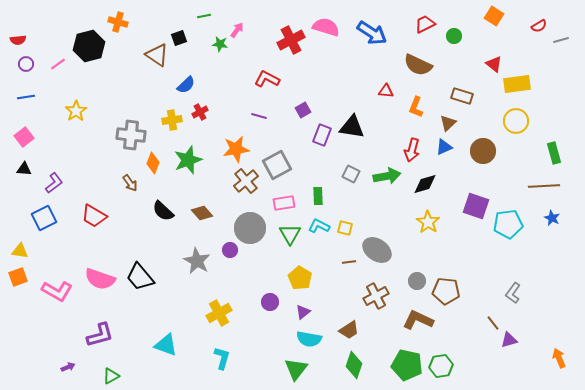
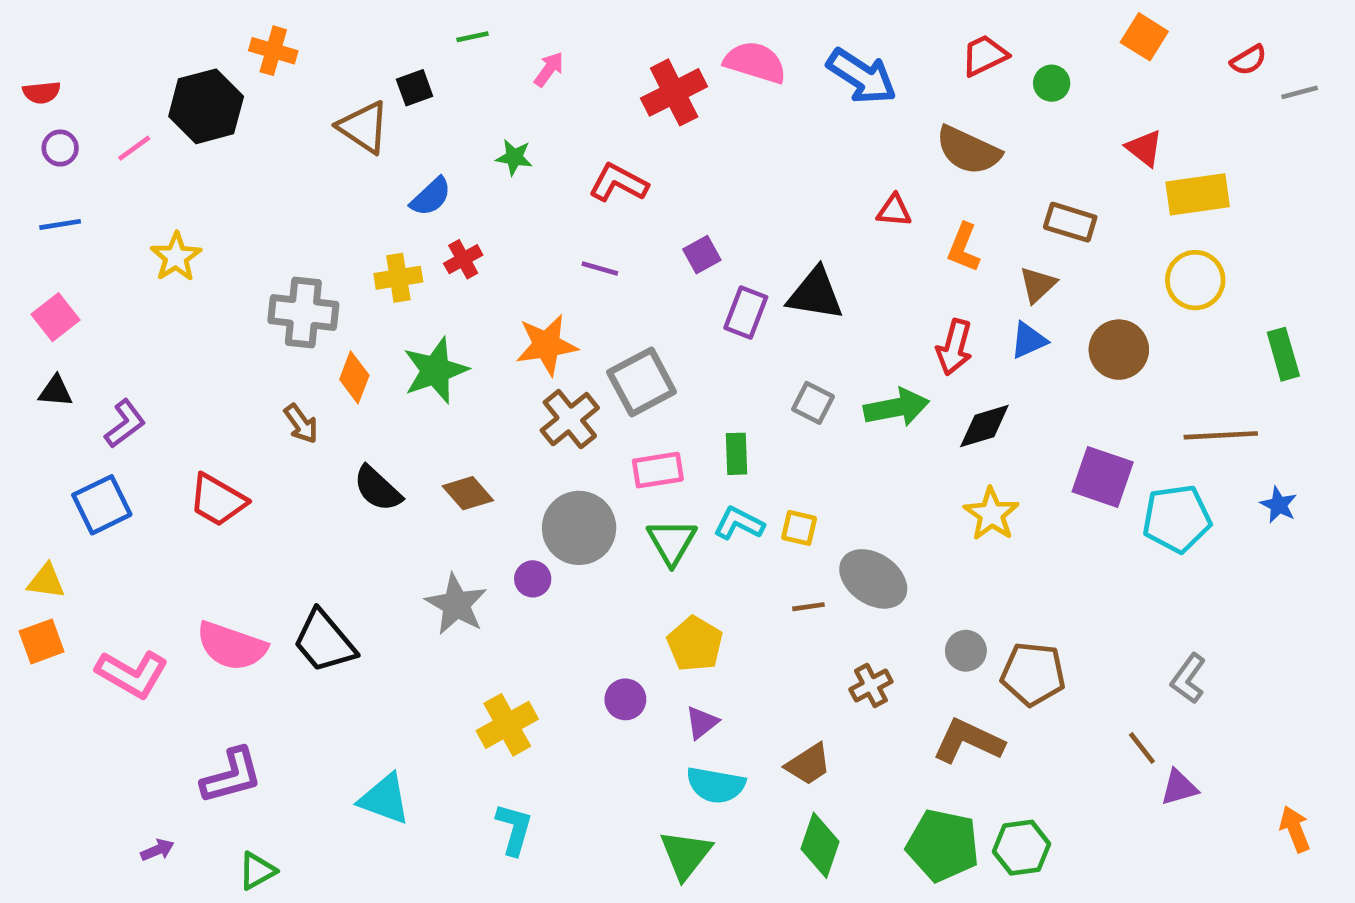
green star: (220, 44) -> (514, 157), moved
brown line: (544, 186) -> (1221, 435), moved
brown cross: (376, 296) -> (871, 685), size x0.7

